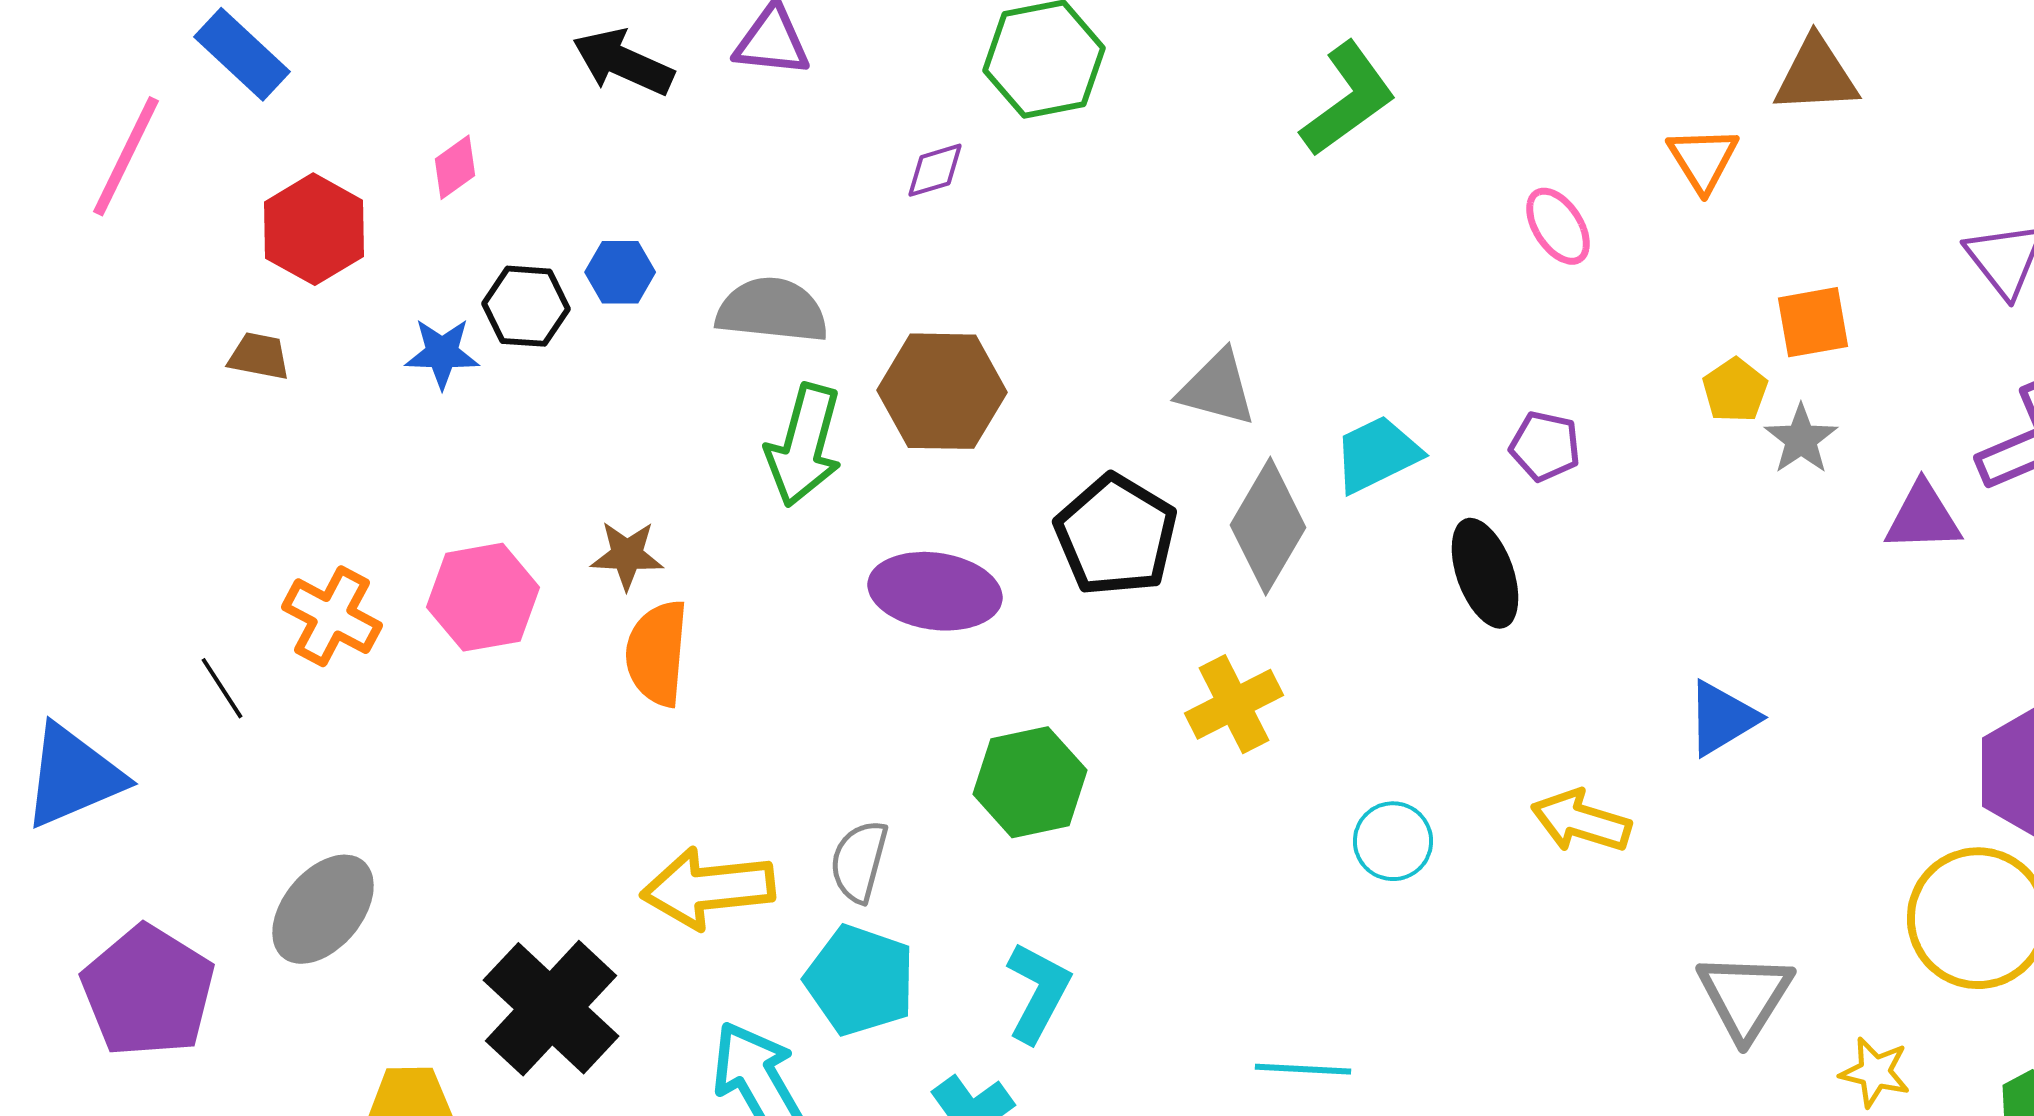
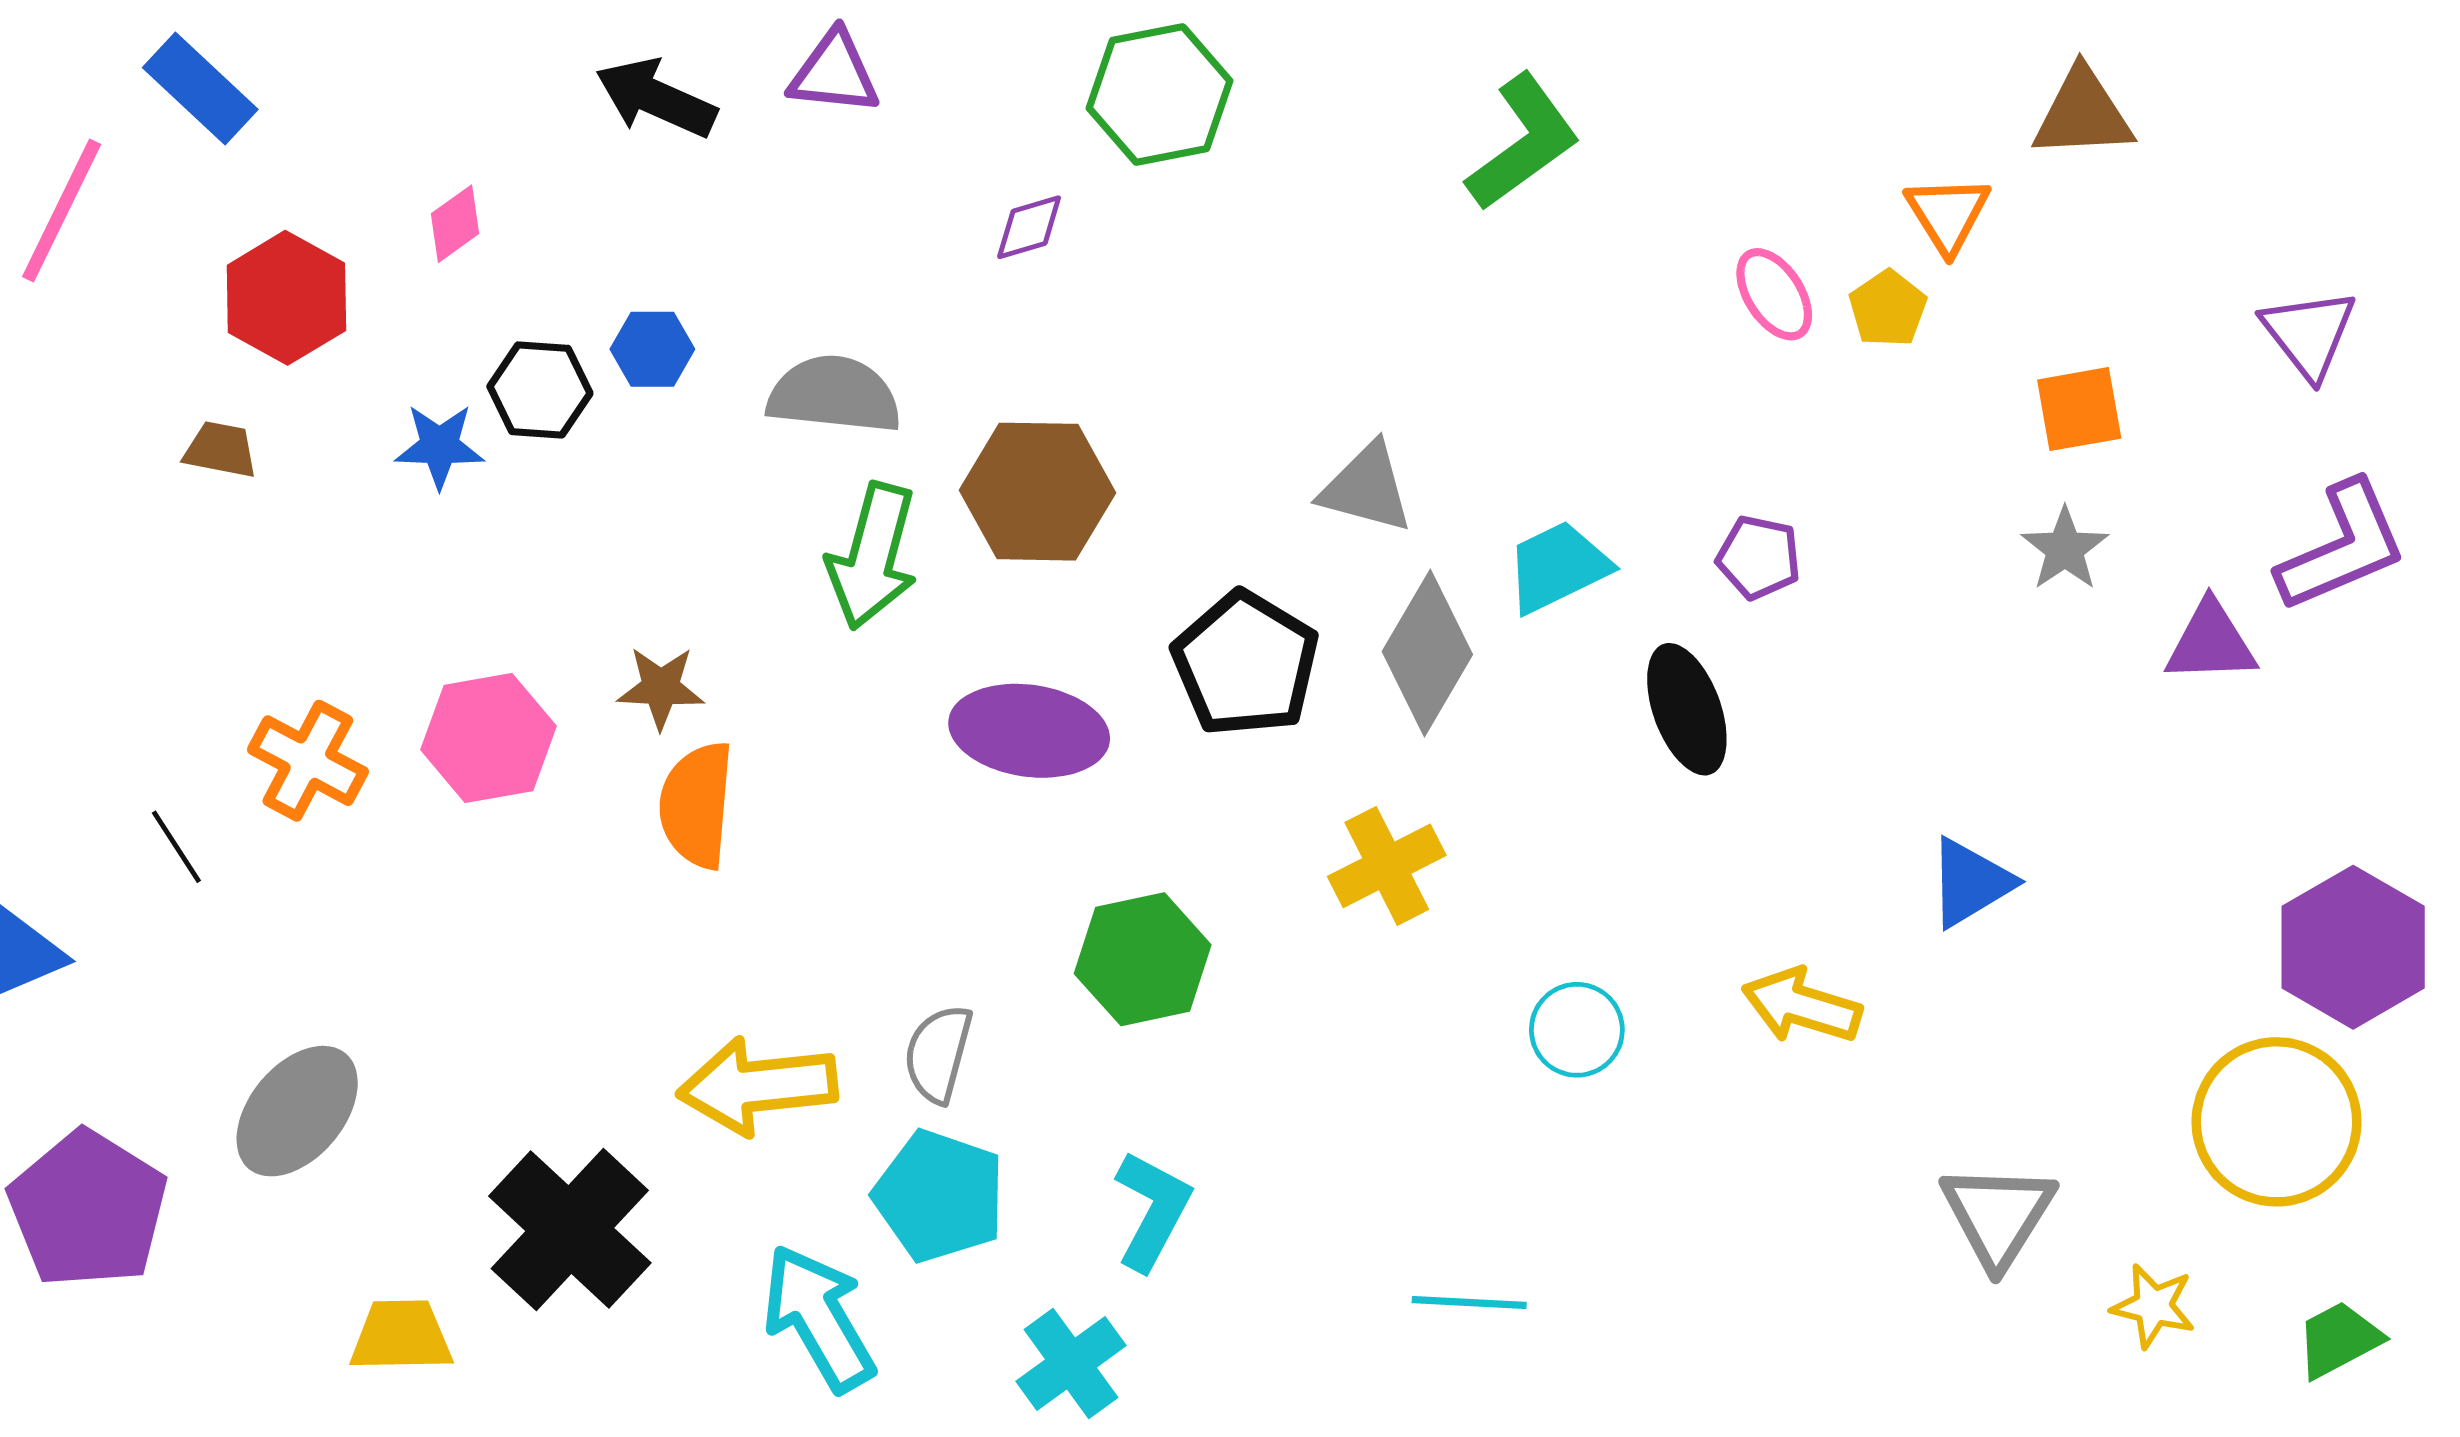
yellow pentagon: (1735, 390) -> (1888, 309), moved

